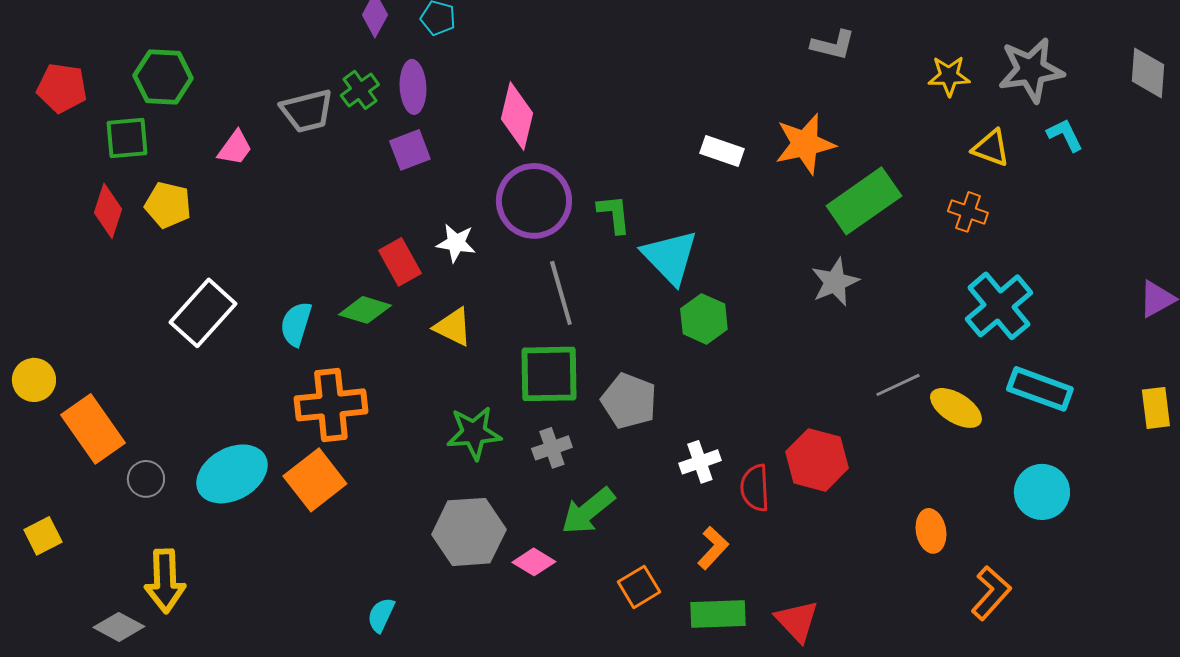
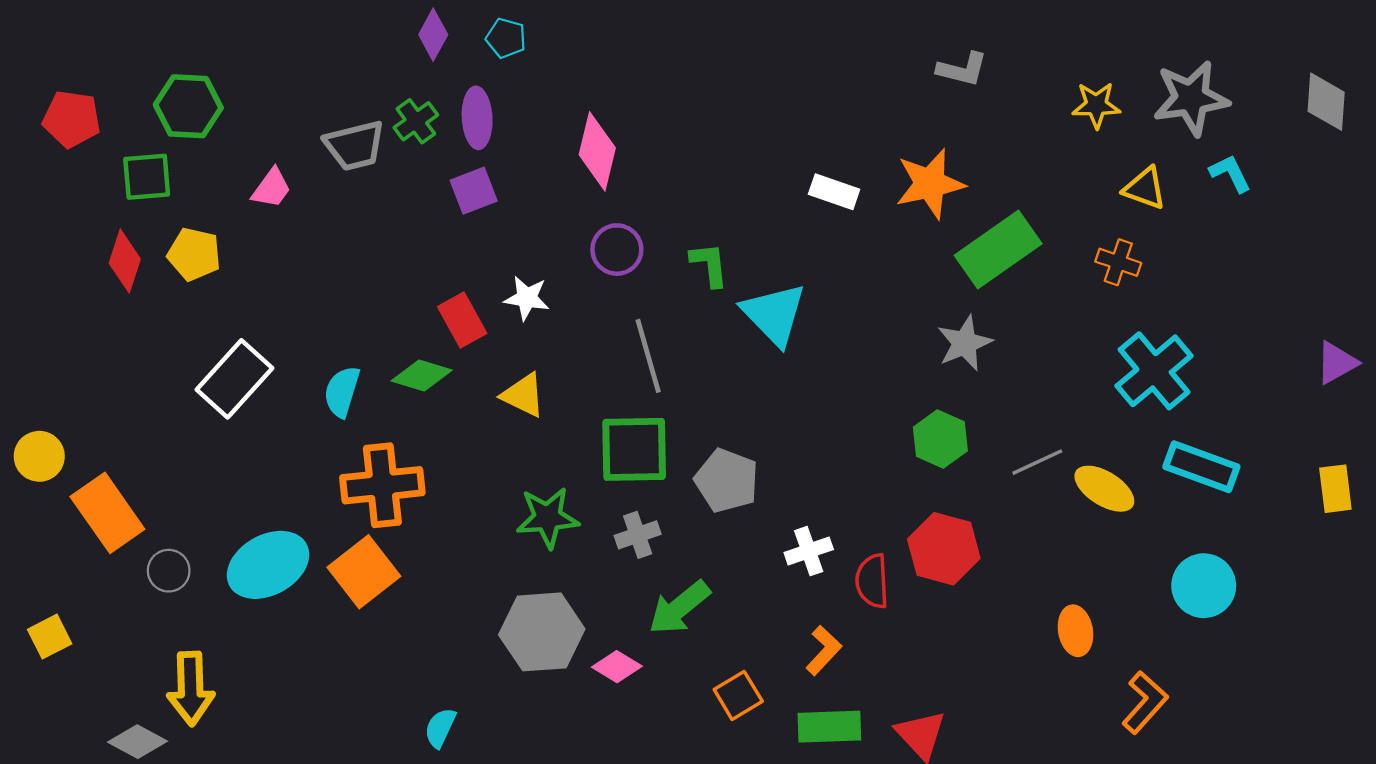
purple circle: (534, 201) -> (617, 250), size x0.6
green hexagon: (704, 319) -> (940, 439), moved

